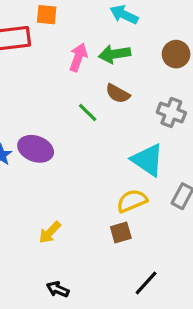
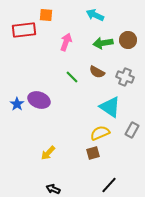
green arrow: (115, 54) -> (103, 43), moved
brown semicircle: (118, 94) -> (97, 72), moved

